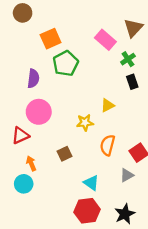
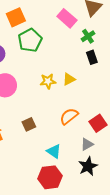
yellow star: (85, 123) -> (48, 81), moved
orange semicircle: (108, 145) -> (69, 116), turned 36
black star: (125, 214) -> (88, 166), moved

